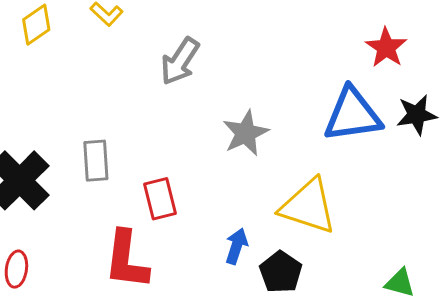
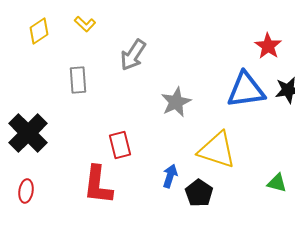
gray rectangle: (96, 161) -> (78, 80), moved
green triangle: (400, 283) -> (277, 183), moved

